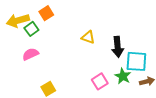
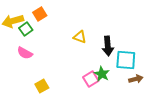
pink semicircle: (30, 54) -> (25, 53), turned -126
green star: (123, 76) -> (102, 74), moved

